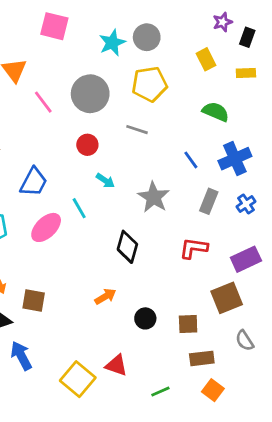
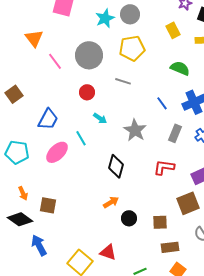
orange arrow: (105, 296) -> (111, 202), moved

